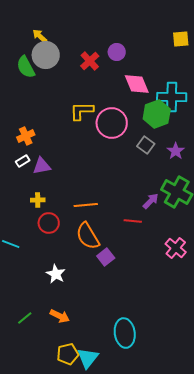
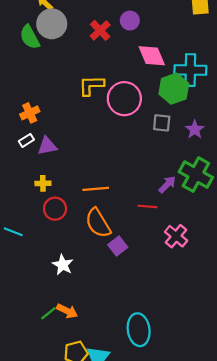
gray square: (146, 145) -> (162, 123), turned -30
pink cross: (176, 248) -> (176, 236), moved
green line: (25, 318) -> (48, 313), moved

